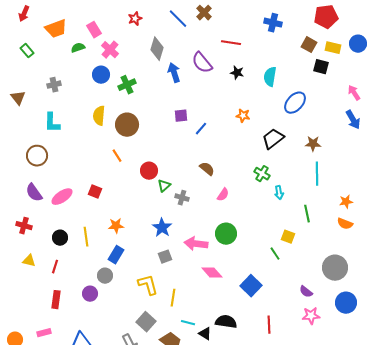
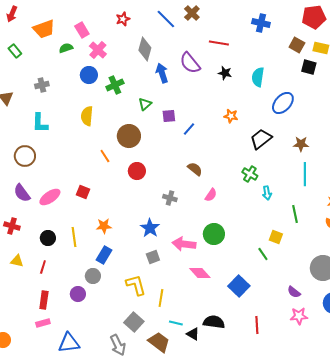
brown circle: (127, 125) -> (129, 136), moved
green triangle: (164, 186) -> (145, 104), moved
pink rectangle: (44, 333) -> (43, 323), moved

